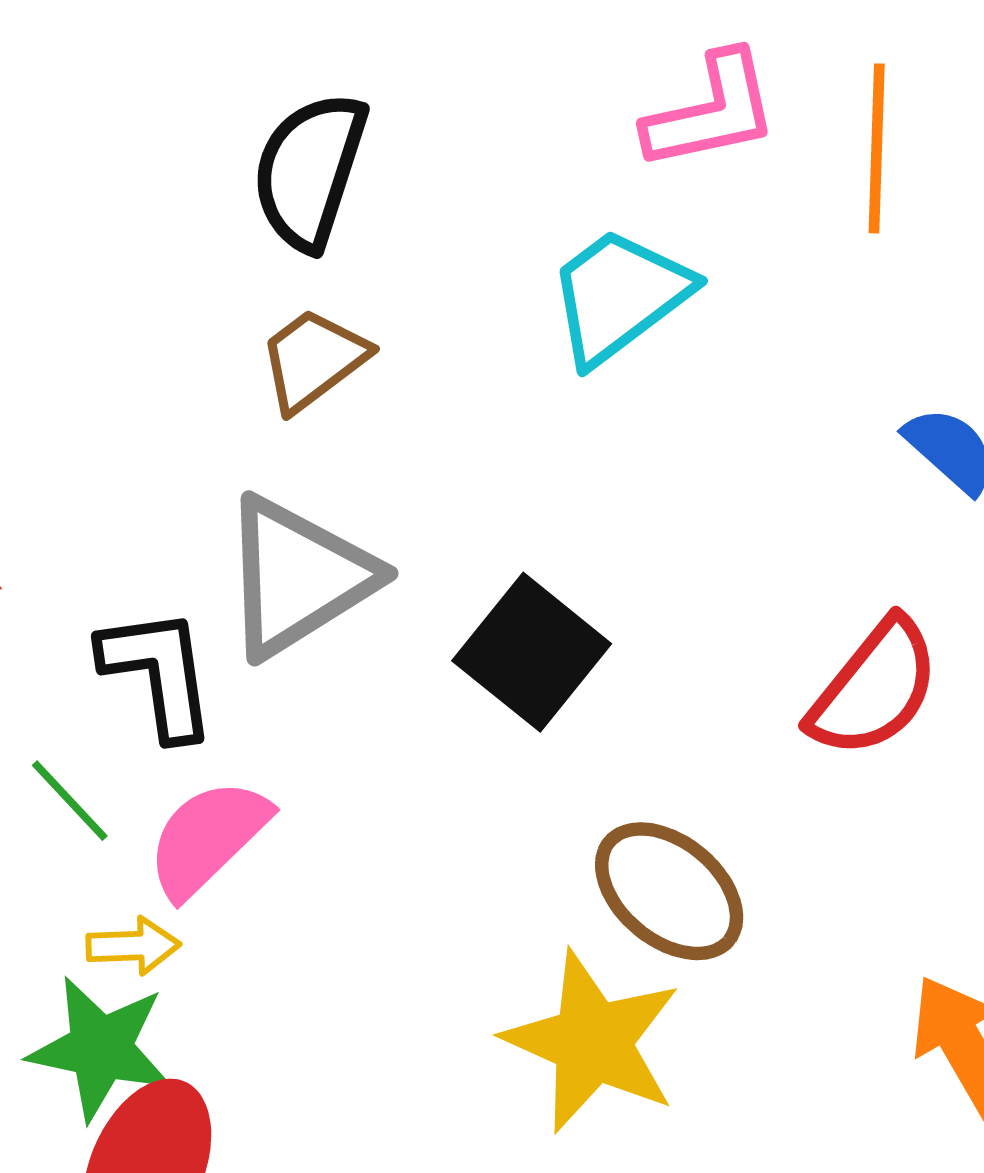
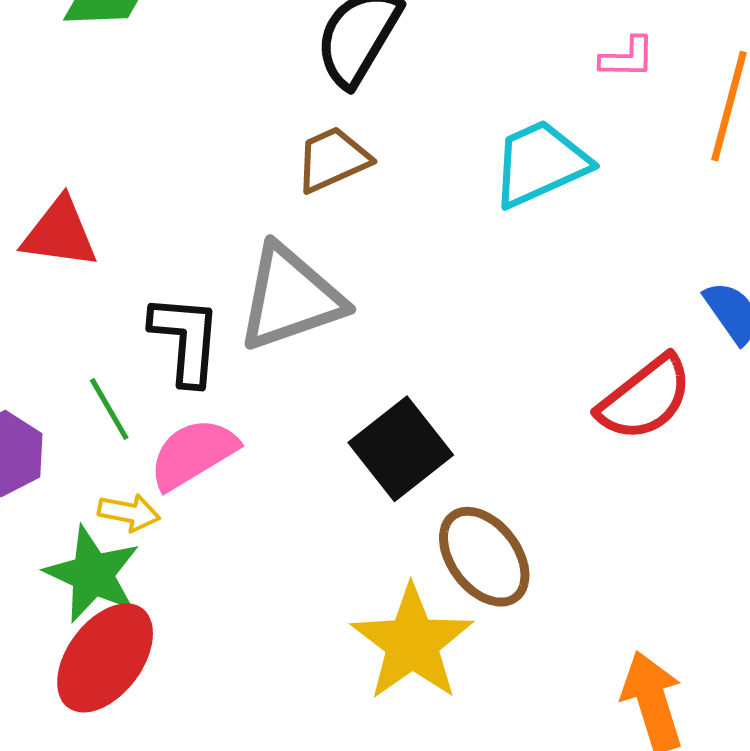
pink L-shape: (711, 111) -> (627, 58), size x0.6
black square: (532, 652) -> (401, 449), moved
red semicircle: (874, 688) -> (645, 398), moved

